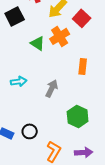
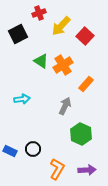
orange cross: (60, 36) -> (63, 65), moved
orange rectangle: (83, 66) -> (86, 84), turned 35
gray arrow: (52, 88) -> (65, 106), moved

